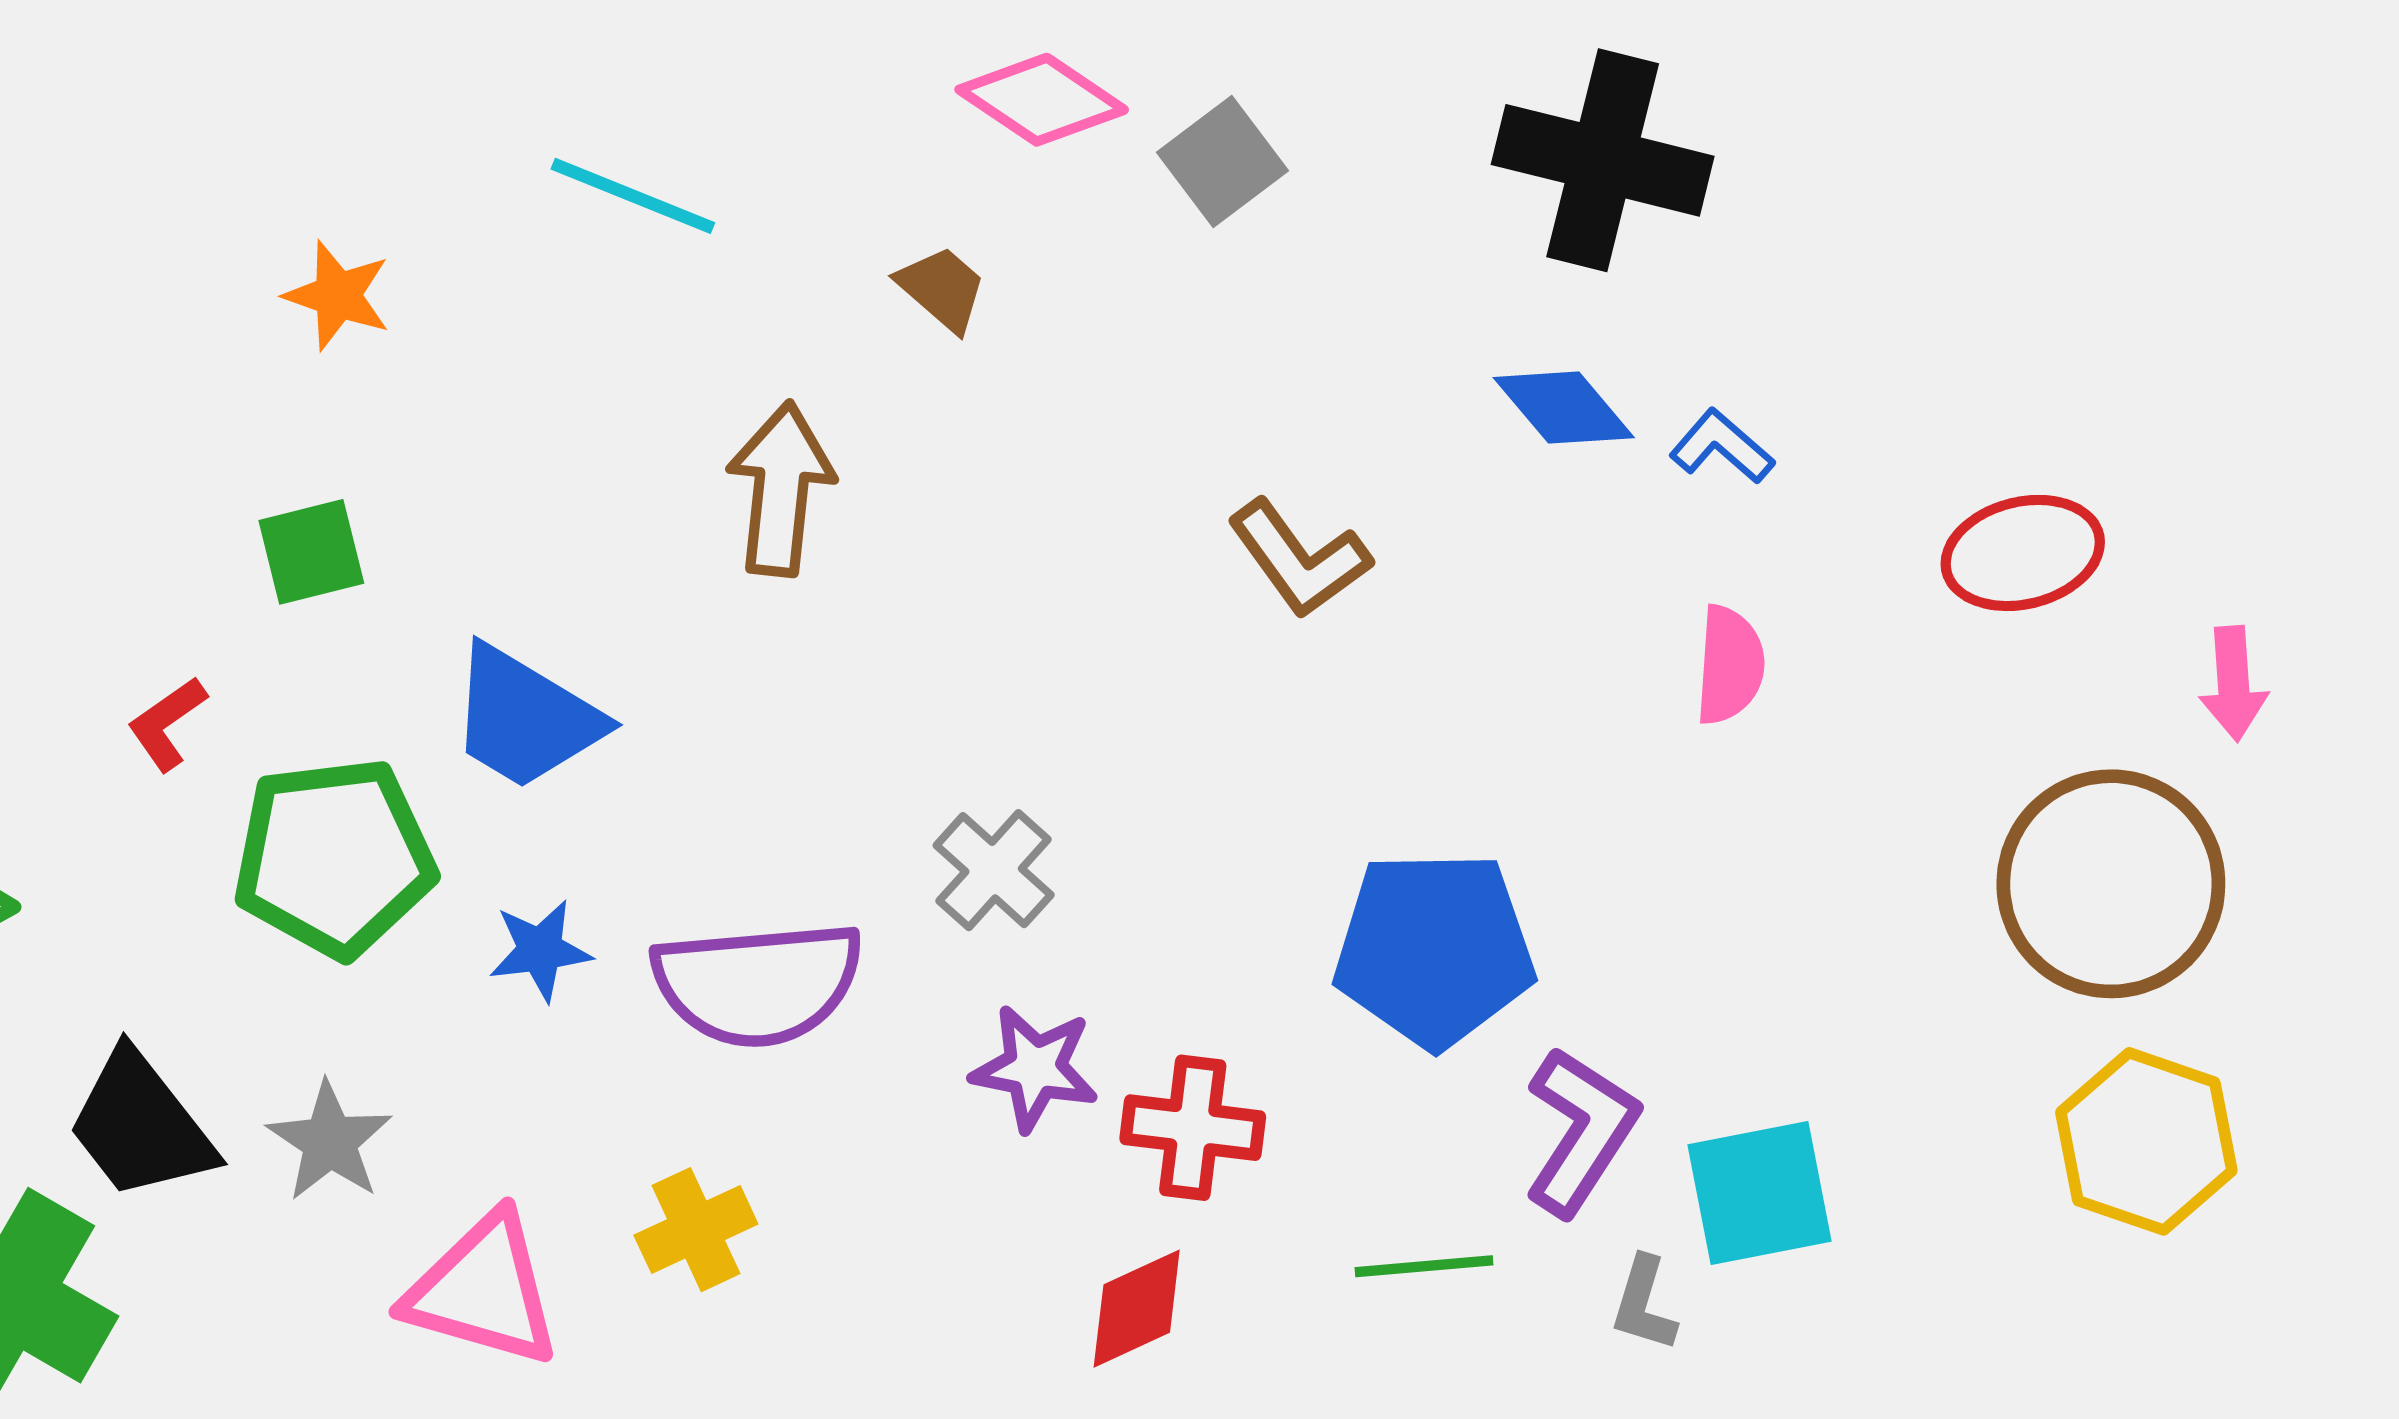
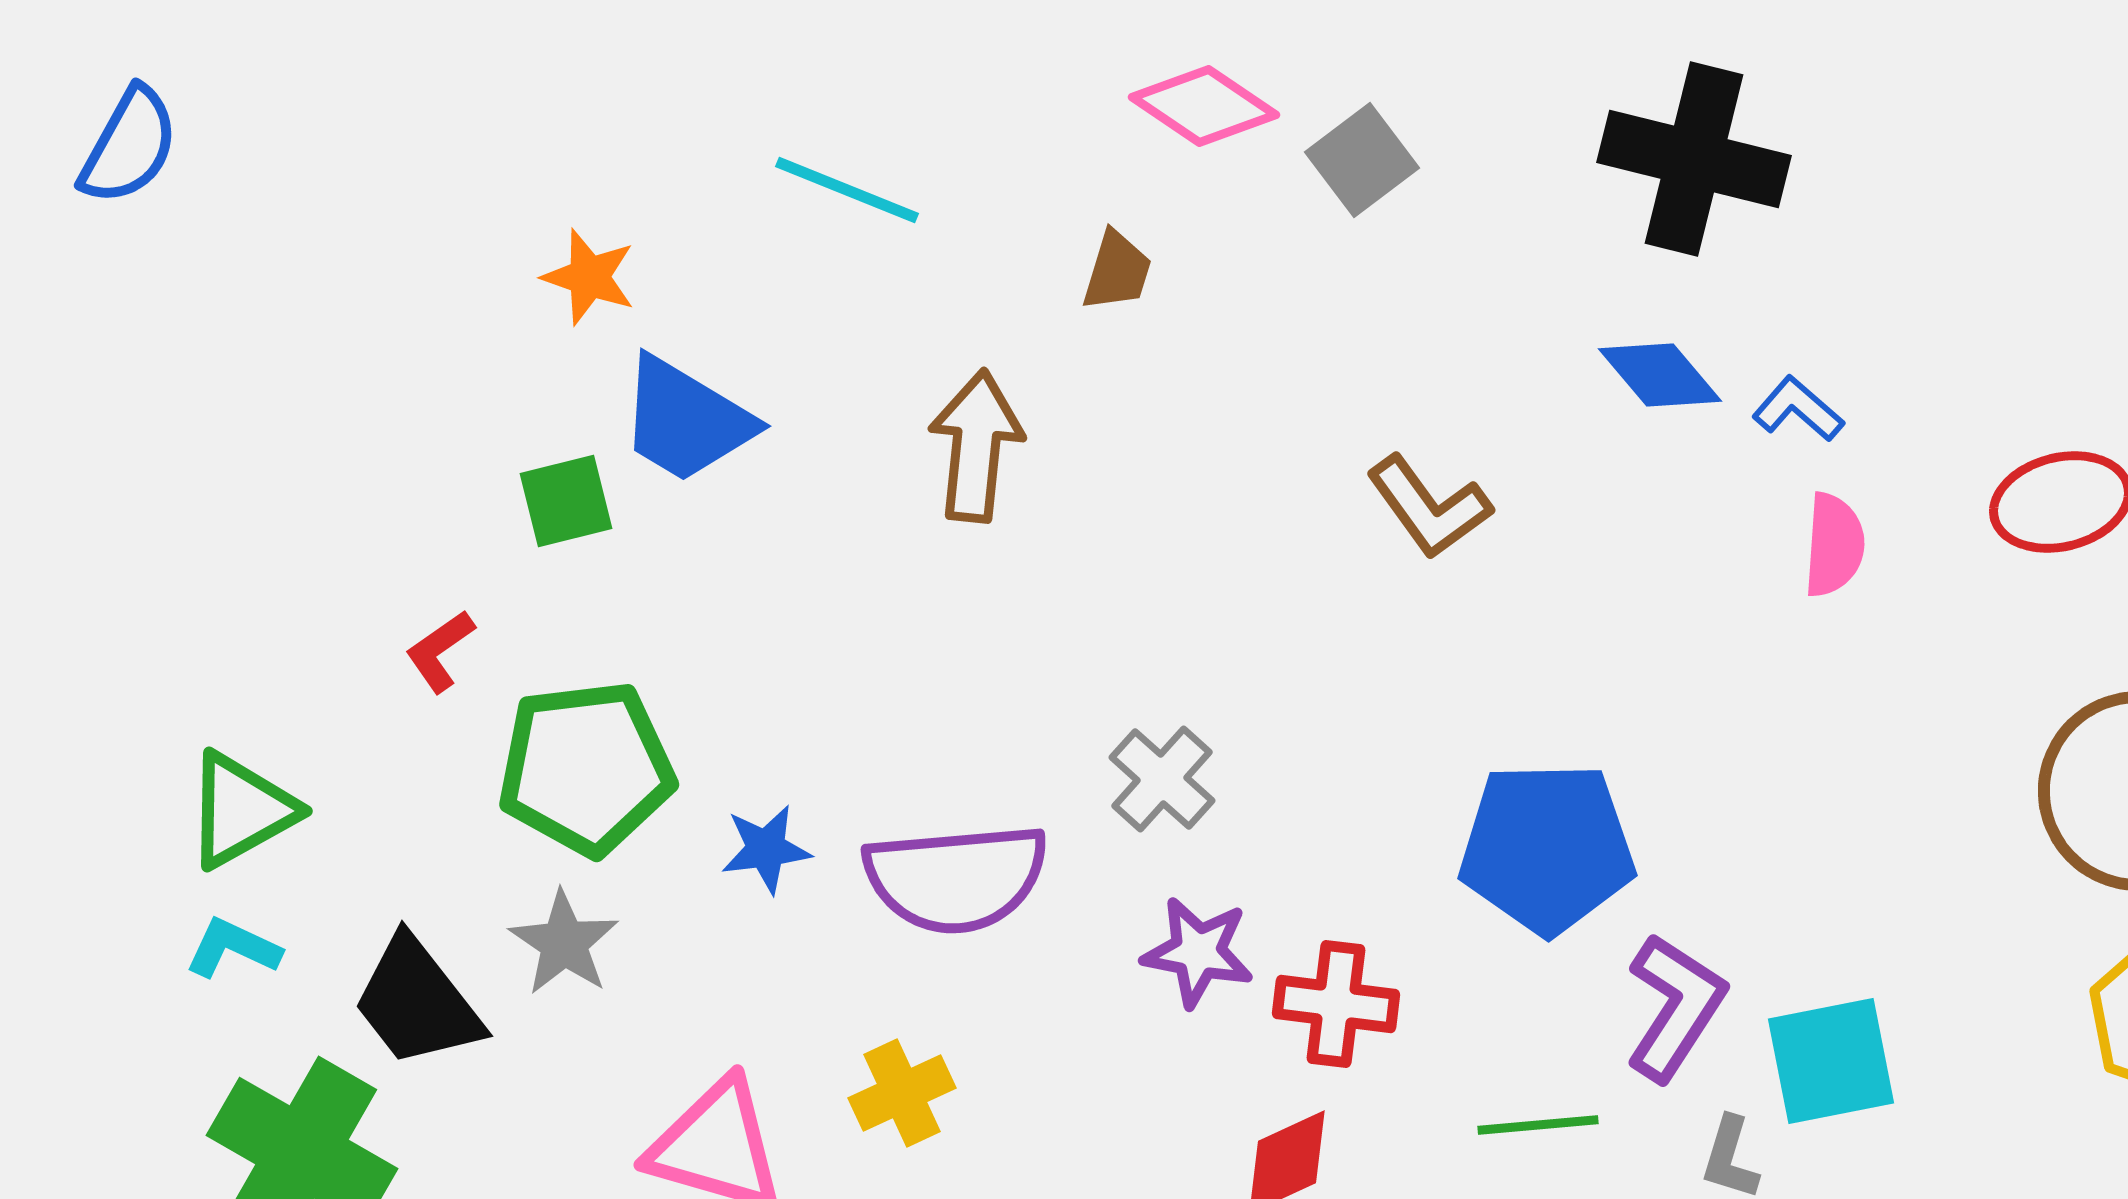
brown trapezoid: (942, 289) -> (1117, 271), turned 66
pink semicircle: (1730, 665) -> (1834, 545), moved
blue trapezoid: (525, 718) -> (686, 420), moved
gray star: (330, 1141) -> (564, 943), moved

